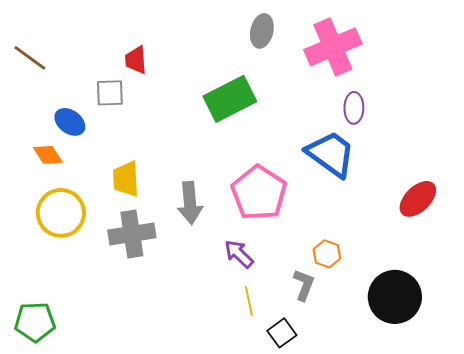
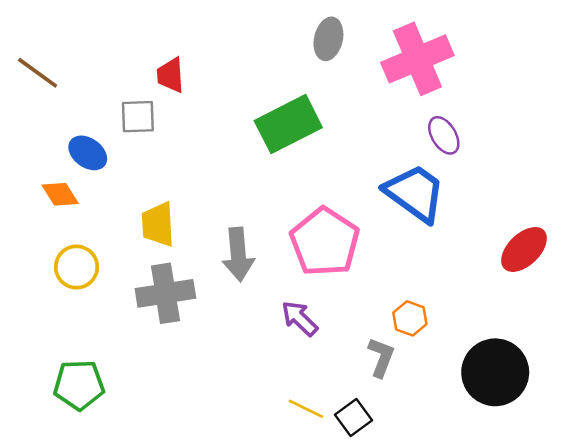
purple ellipse: (354, 108) -> (444, 135), turned -32
yellow circle: (61, 213) -> (76, 267), size x0.7
yellow line: (249, 301) -> (306, 409), moved, turned -52
green pentagon: (35, 322) -> (79, 385), moved

